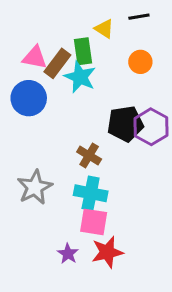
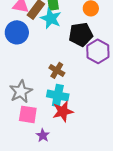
black pentagon: (125, 124) -> (81, 34), moved
pink square: (94, 222) -> (28, 114), moved
red star: (107, 252) -> (63, 111), moved

